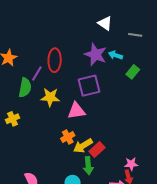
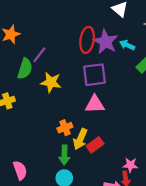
red ellipse: (55, 60) -> (87, 40), moved
pink triangle: (76, 111) -> (95, 104), moved
yellow arrow: (83, 146) -> (80, 139), turned -42
green arrow: (88, 166) -> (64, 155), moved

